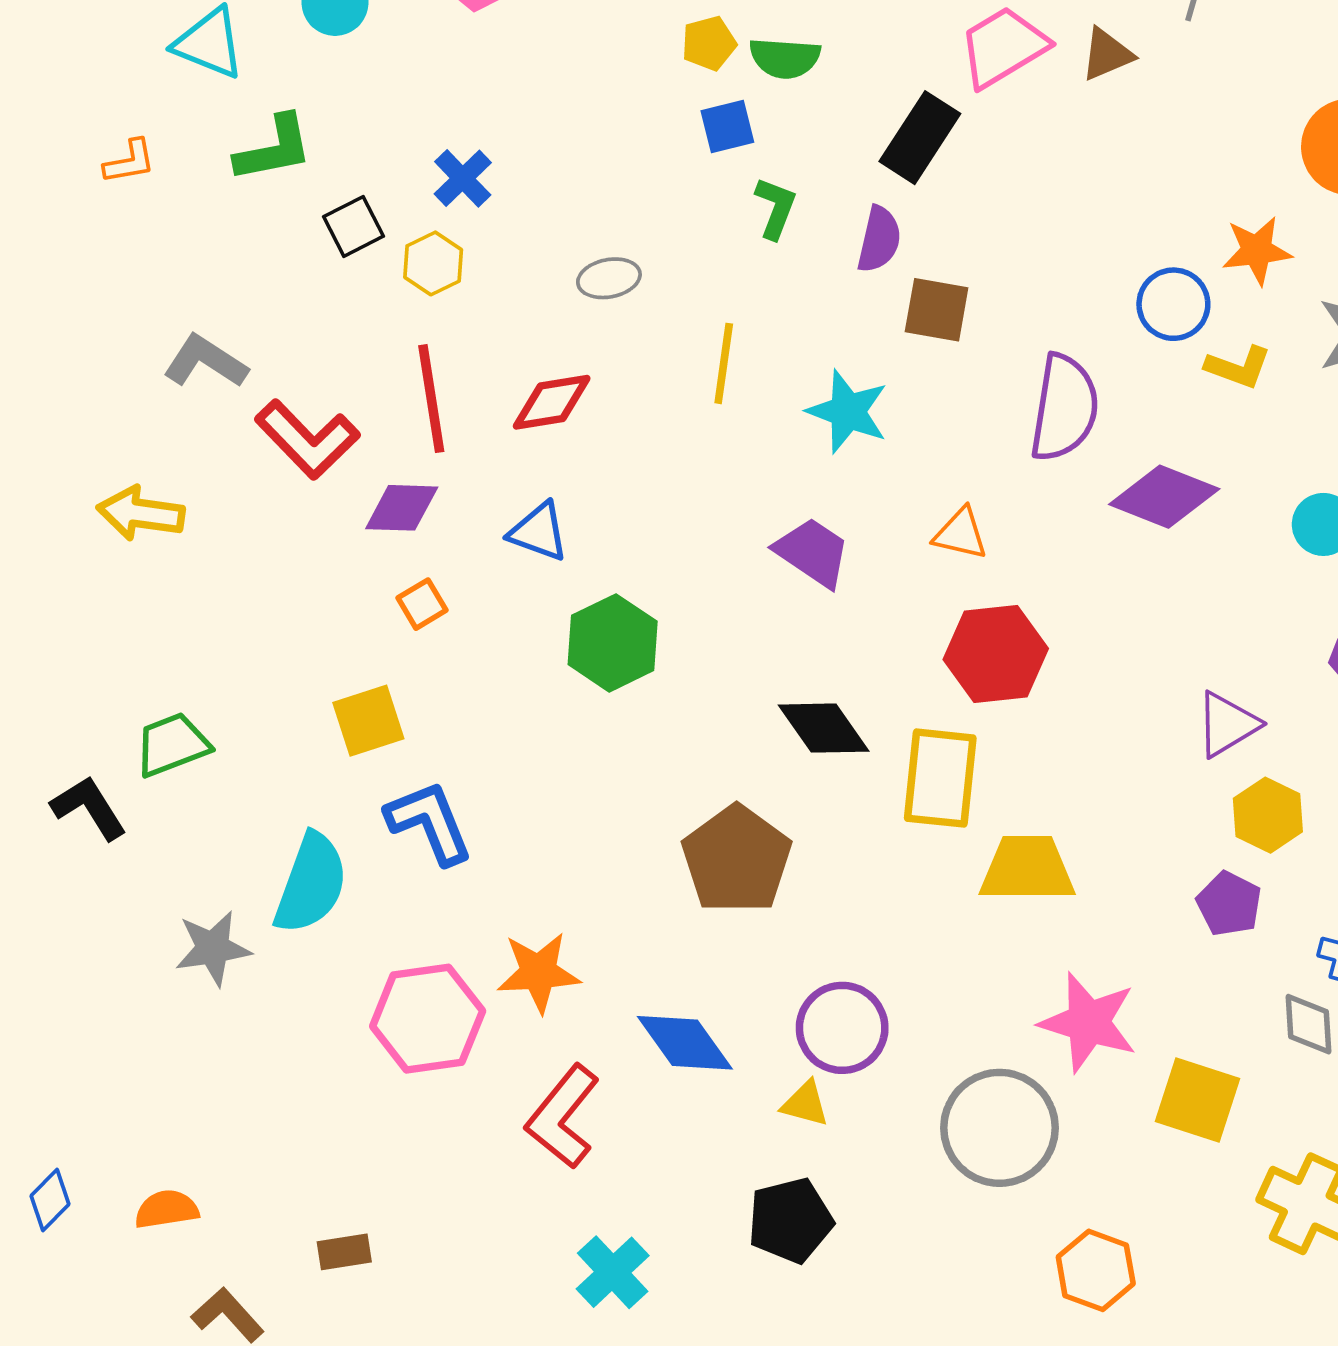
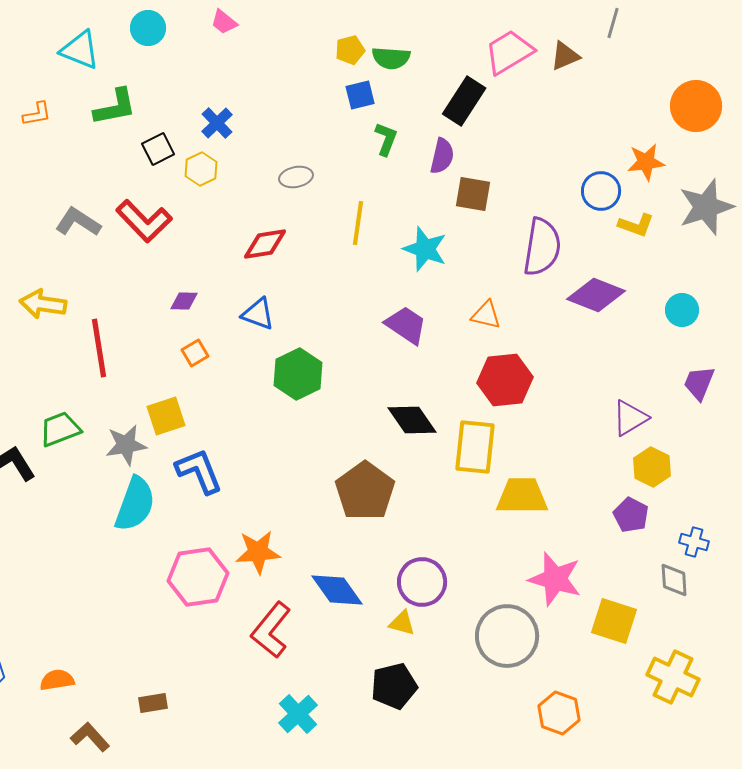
red line: (431, 399) -> (99, 348), moved
red L-shape: (307, 439) -> (144, 221), moved
purple diamond: (402, 508) -> (184, 301), size x0.7
gray star: (213, 948) -> (126, 445), moved

